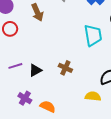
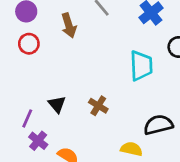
purple line: (15, 66) -> (27, 118), moved, turned -56
black triangle: (35, 70) -> (57, 104), turned -48

